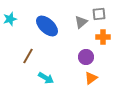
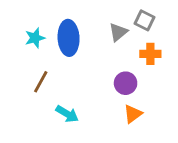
gray square: (99, 14) -> (145, 20), turned 32
cyan star: (10, 19) -> (35, 38), moved
blue ellipse: (47, 26) -> (69, 38), turned 45

